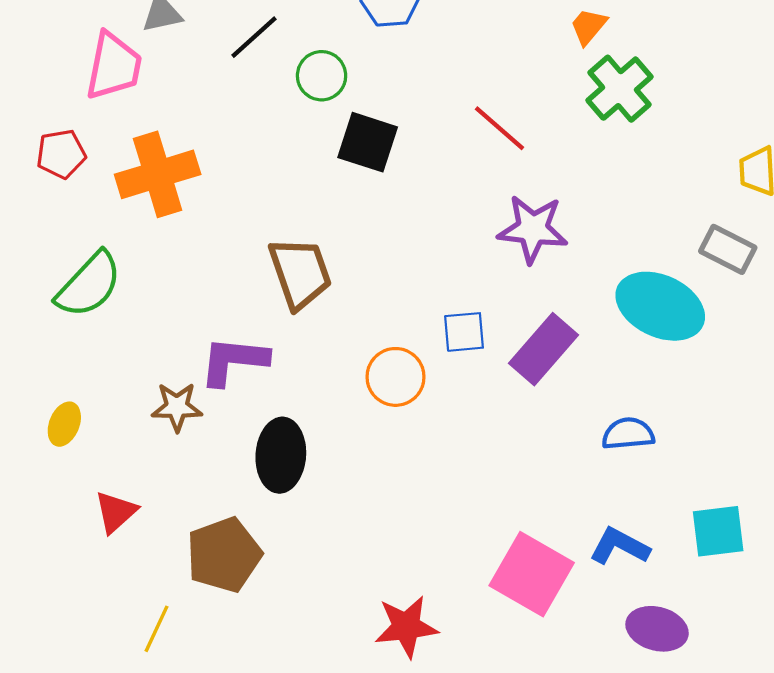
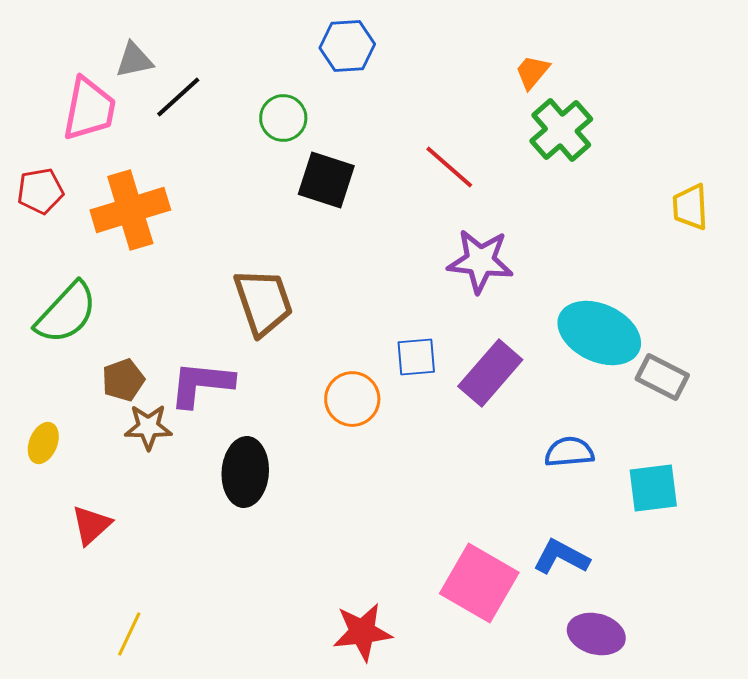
black line: (254, 37) -> (178, 97), moved
gray rectangle: (728, 249) -> (662, 377), moved
cyan square: (718, 531) -> (653, 488), moved
brown pentagon: (224, 555) -> (123, 380), moved, size x0.6

